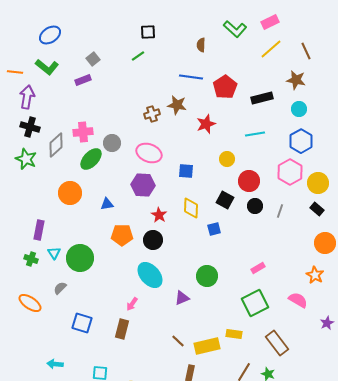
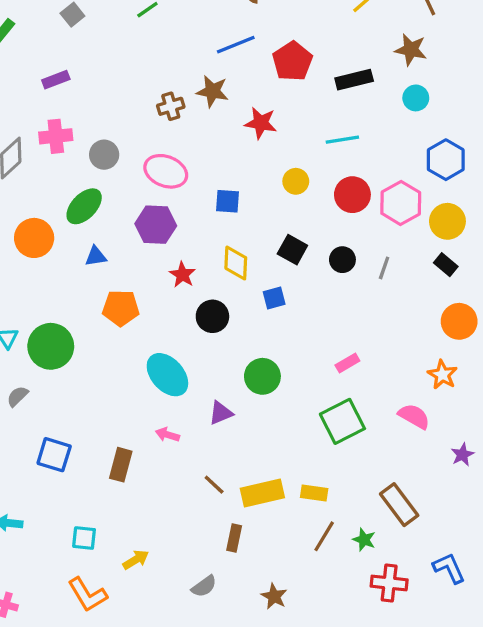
blue line: (191, 77) -> (236, 45), turned -30
purple rectangle: (83, 80) -> (56, 80), moved
red star: (206, 124) -> (261, 123), turned 30
blue hexagon: (301, 141) -> (446, 160), moved
green ellipse: (91, 159) -> (84, 206), moved
red circle: (249, 181) -> (352, 195), moved
black circle: (153, 240) -> (212, 316), moved
pink arrow: (132, 304) -> (167, 435), moved, turned 72
yellow rectangle: (234, 334) -> (314, 493), moved
brown rectangle: (277, 343) -> (399, 505), moved

